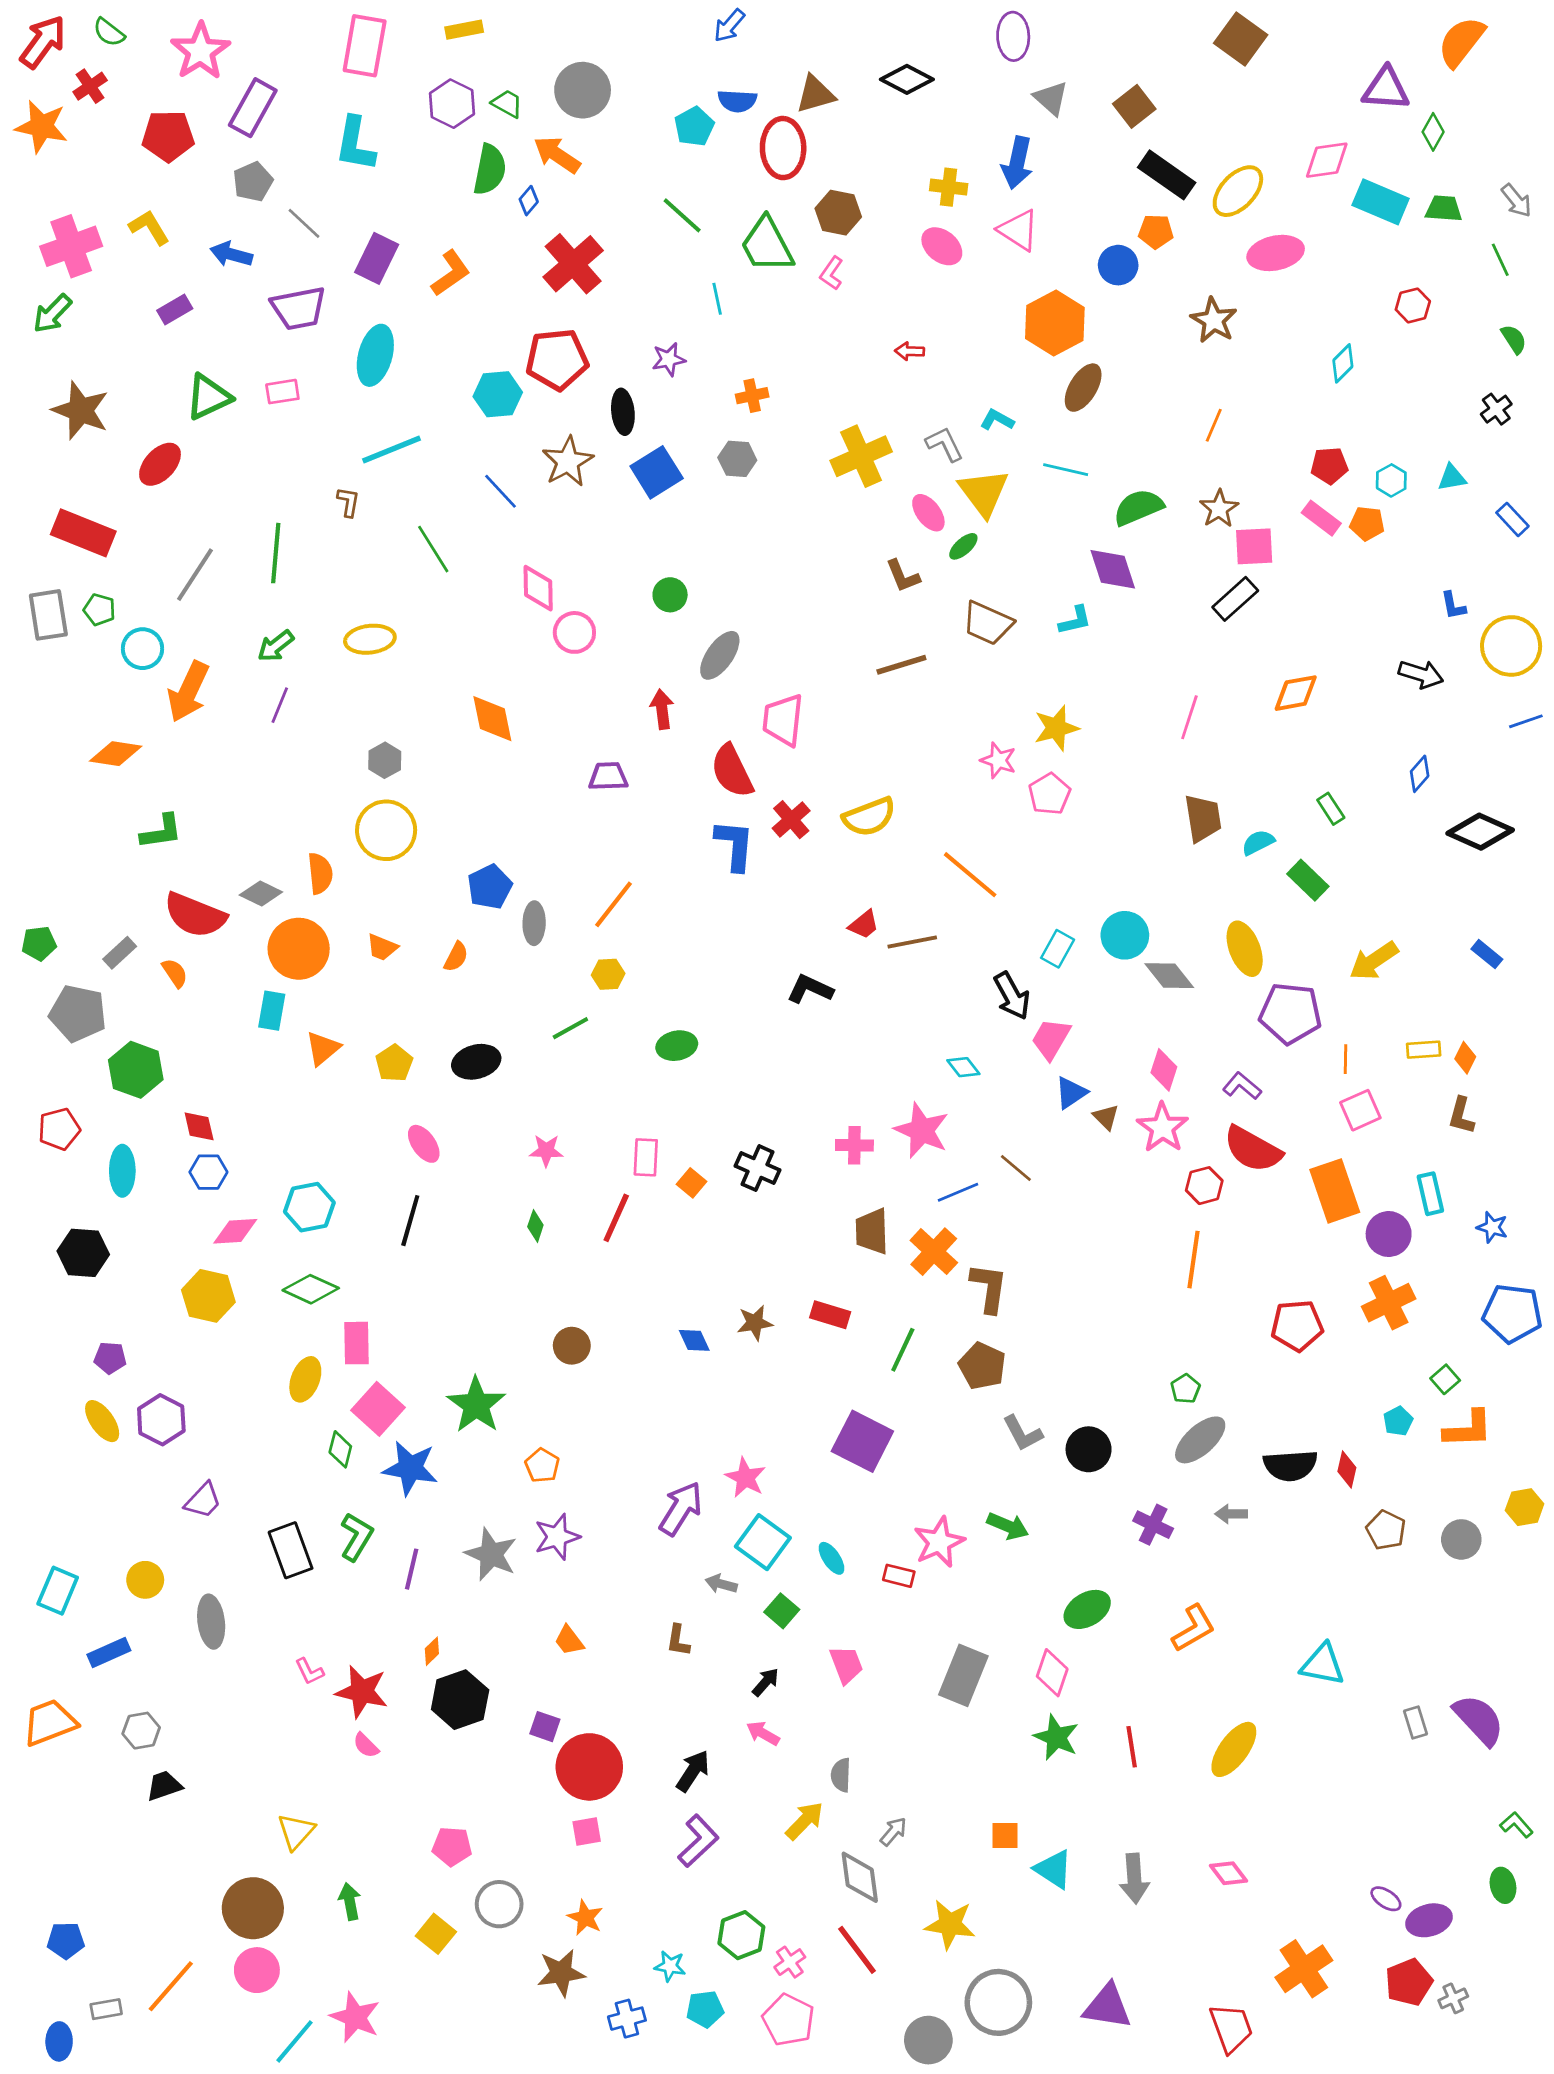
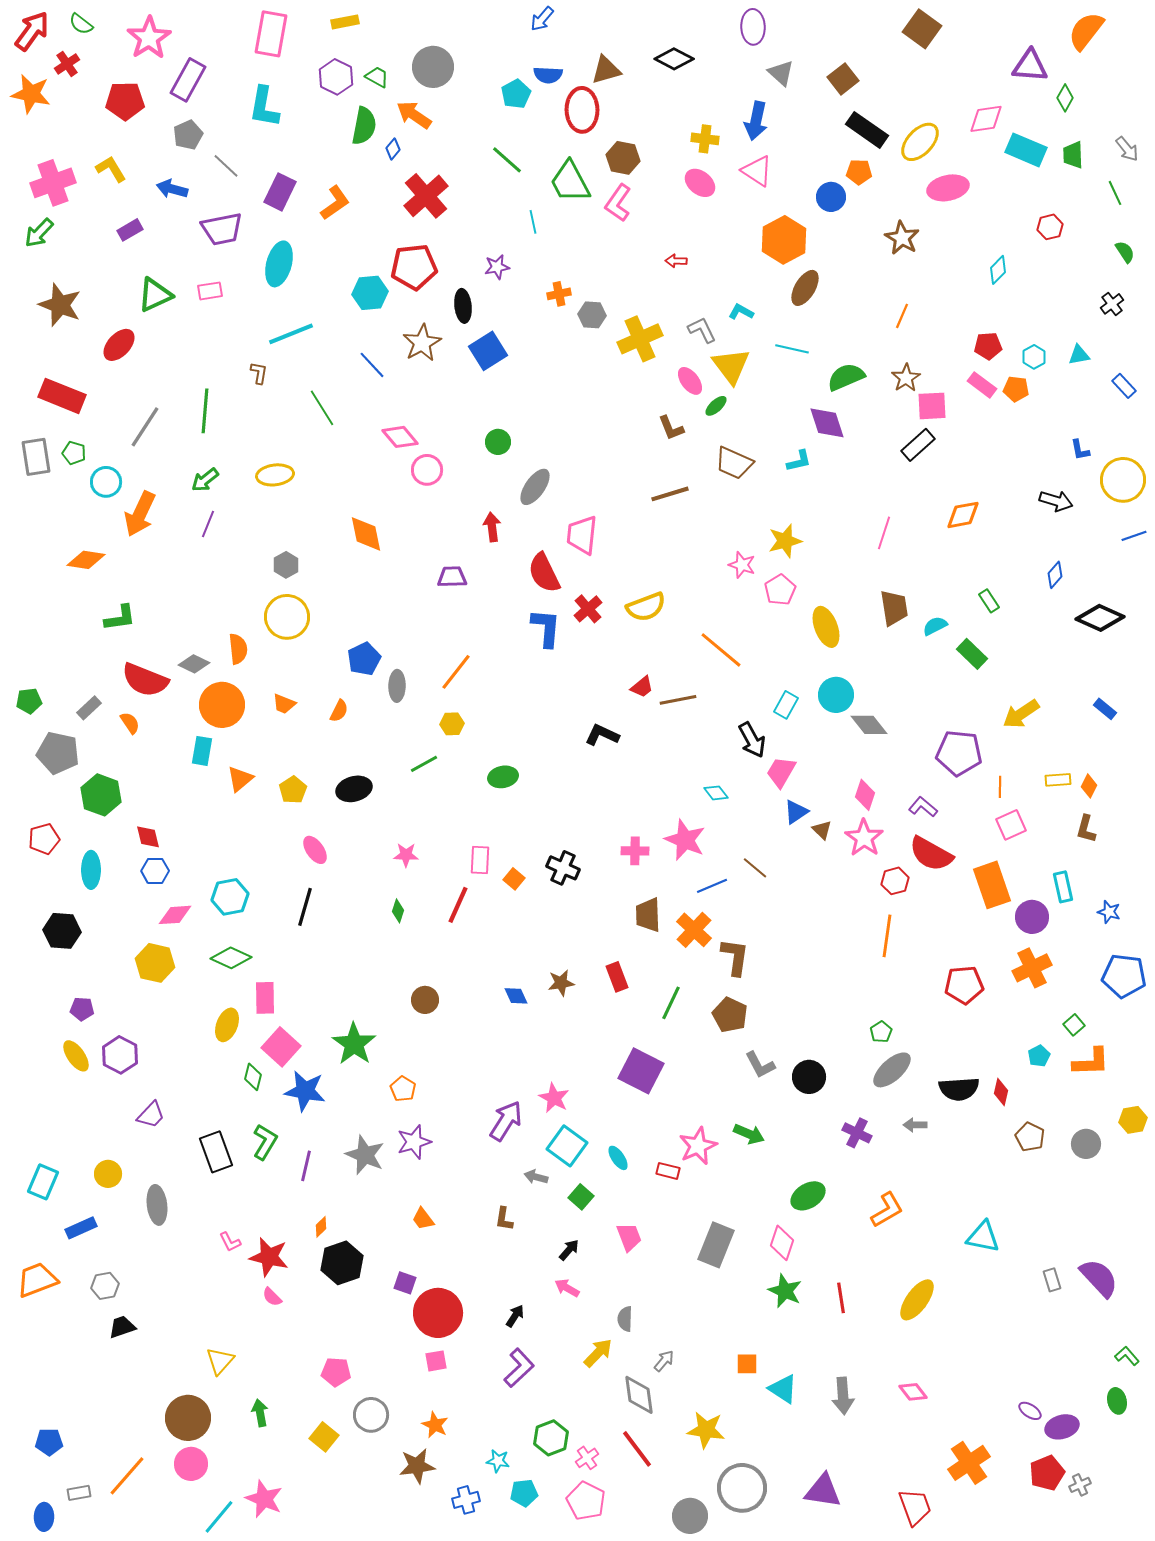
green trapezoid: (1444, 209) -> (1073, 155), turned -96
pink L-shape: (832, 273) -> (618, 203), size x1.5
gray hexagon: (737, 459) -> (592, 315), moved
pink diamond: (538, 588) -> (400, 437), turned -39
yellow ellipse: (1245, 949) -> (826, 627), moved
red rectangle: (830, 1315) -> (617, 977), turned 52
black arrow: (693, 1771) -> (515, 1316), size x0.7

